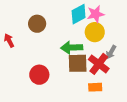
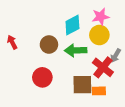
cyan diamond: (79, 14) -> (72, 25), moved
brown circle: (37, 24) -> (49, 45), moved
brown square: (78, 63) -> (82, 85), moved

